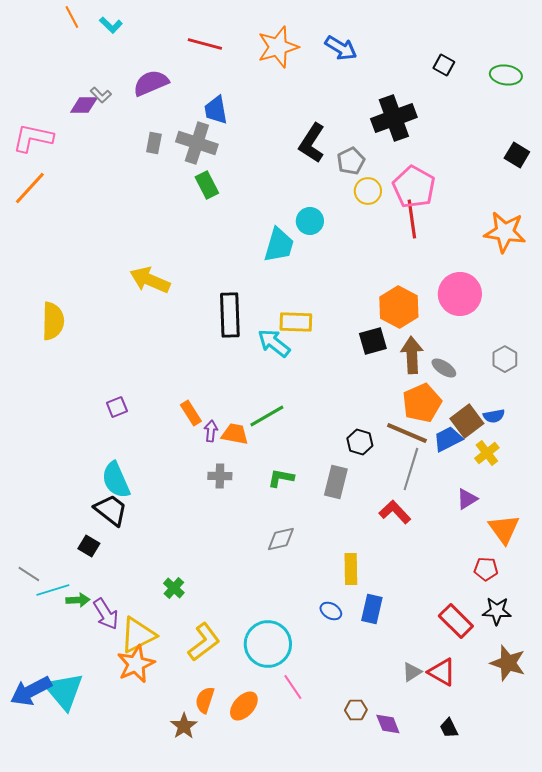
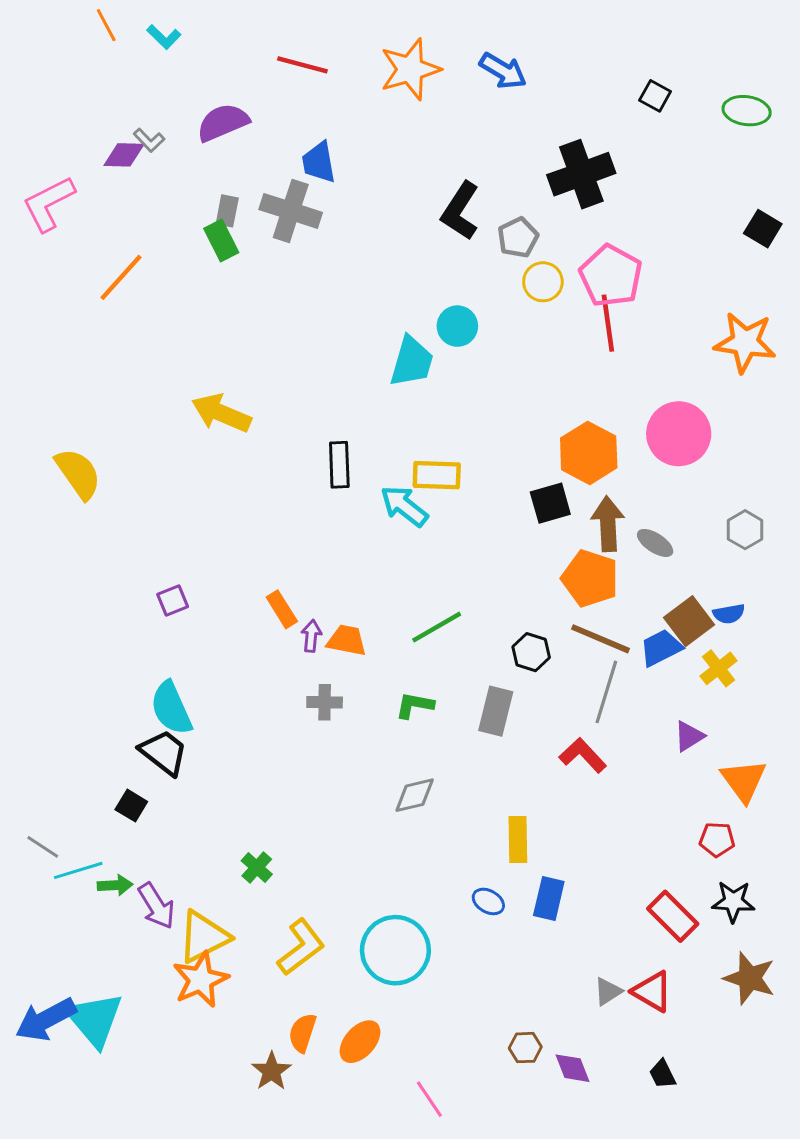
pink L-shape: (33, 138) -> (49, 204), turned -39
green rectangle: (207, 185) -> (221, 240), moved
orange line: (30, 188) -> (121, 277), moved
black rectangle: (230, 315) -> (339, 465), size x0.7
yellow semicircle: (53, 321) -> (78, 474), turned -36
orange pentagon: (422, 403) -> (590, 578), moved, turned -30
green line: (267, 416) -> (437, 627), moved
pink line: (293, 687) -> (429, 1099), moved

